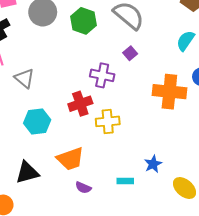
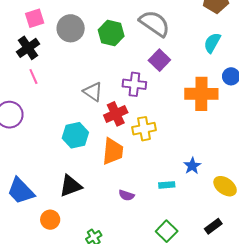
purple square: (130, 53) -> (159, 60), size x1.5
gray triangle: (24, 78) -> (93, 92), moved
orange trapezoid: (70, 159) -> (113, 151), moved, turned -60

